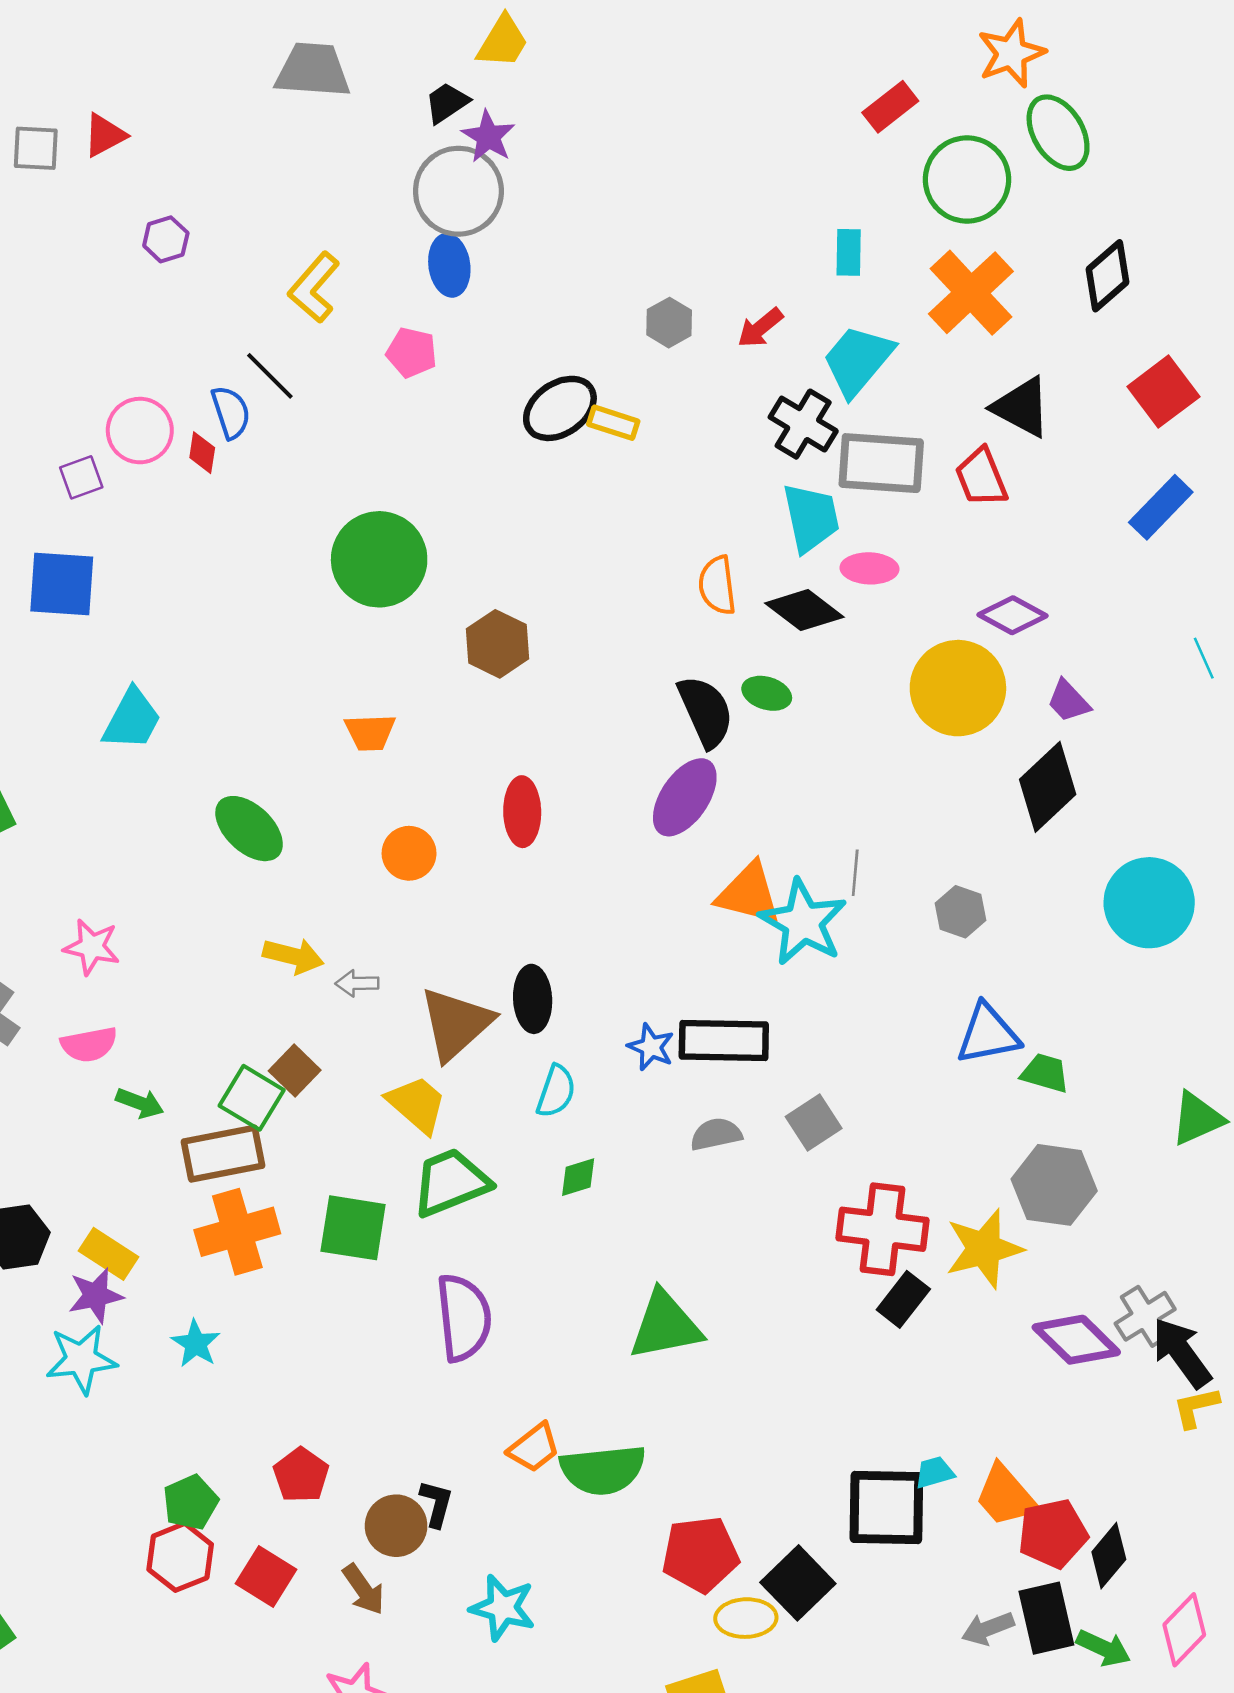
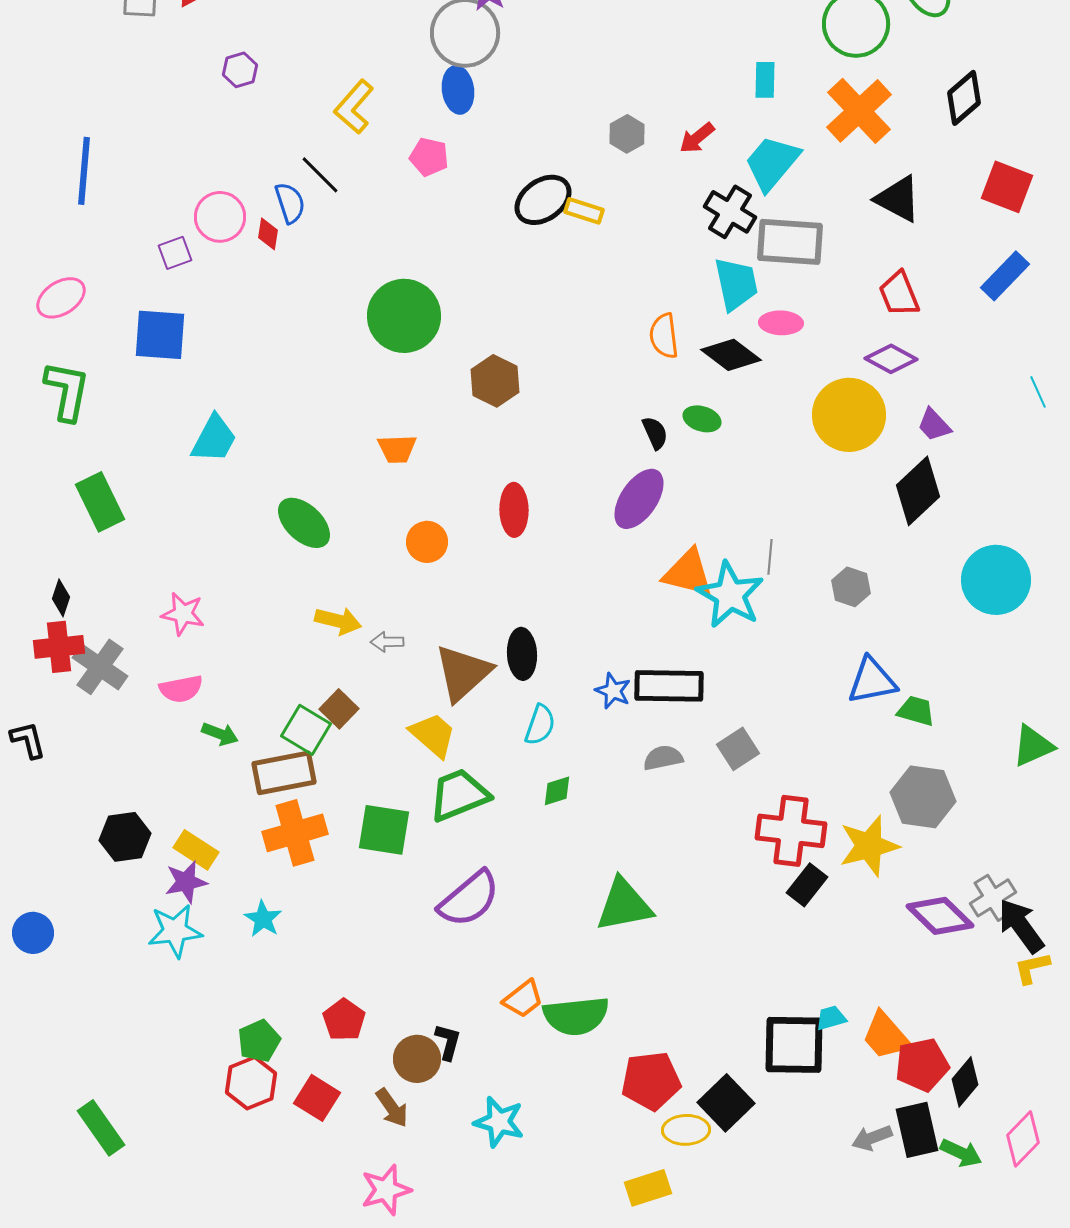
red square: (1163, 392) -> (1007, 187), turned -32
red trapezoid: (981, 477) -> (899, 294), moved
black semicircle: (706, 711) -> (655, 433), size x0.6
purple semicircle: (464, 1318) -> (469, 899), turned 56

